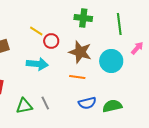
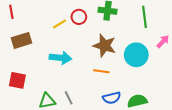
yellow line: (36, 31) -> (59, 24), turned -64
red circle: (51, 41) -> (79, 17), moved

